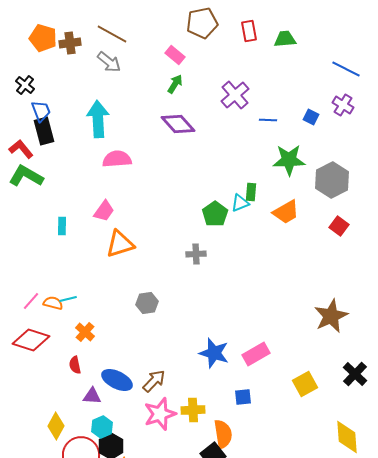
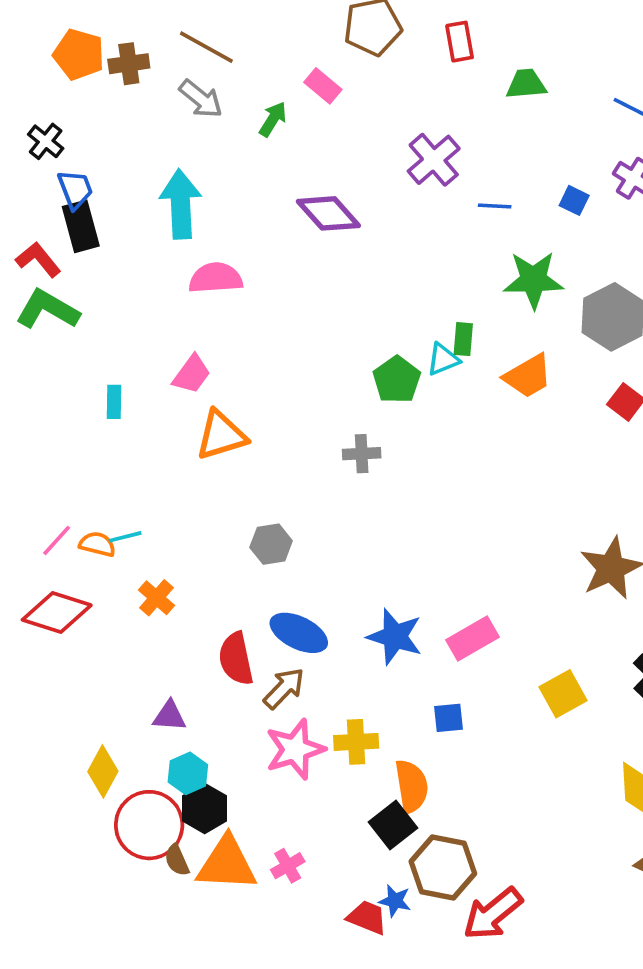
green trapezoid: (285, 39) -> (526, 84), moved
green arrow: (175, 84) -> (273, 119), moved
red semicircle: (75, 365) -> (236, 659), moved, size x1.6
blue ellipse: (117, 380) -> (299, 633), moved

